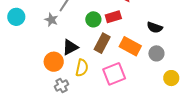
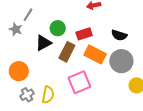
red rectangle: (113, 17) -> (84, 34), moved
black triangle: (70, 47) -> (43, 43), moved
gray circle: (156, 53) -> (121, 61), size x1.5
yellow semicircle: (82, 68) -> (48, 95), moved

